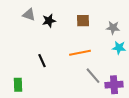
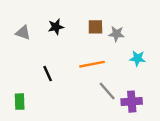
gray triangle: (29, 15) -> (23, 33), moved
gray star: (113, 28) -> (116, 34), moved

